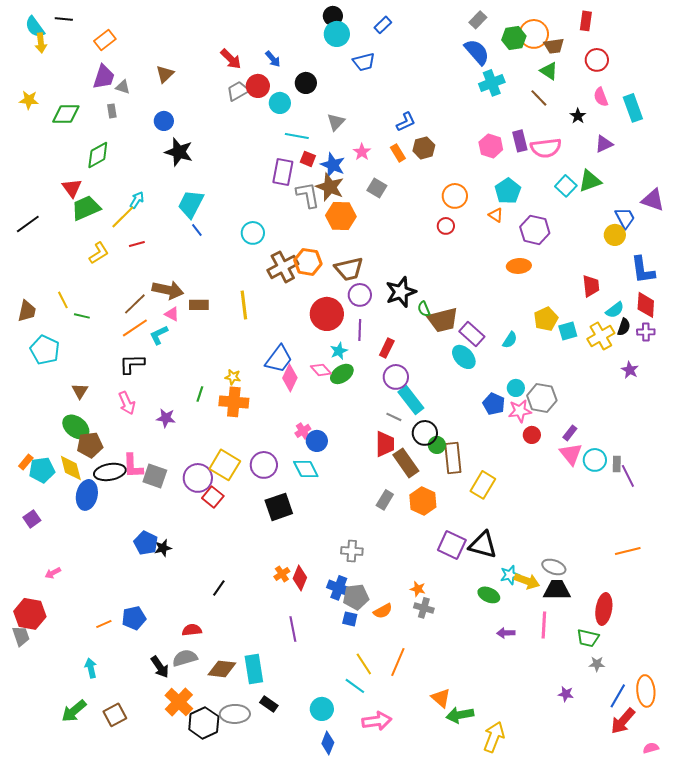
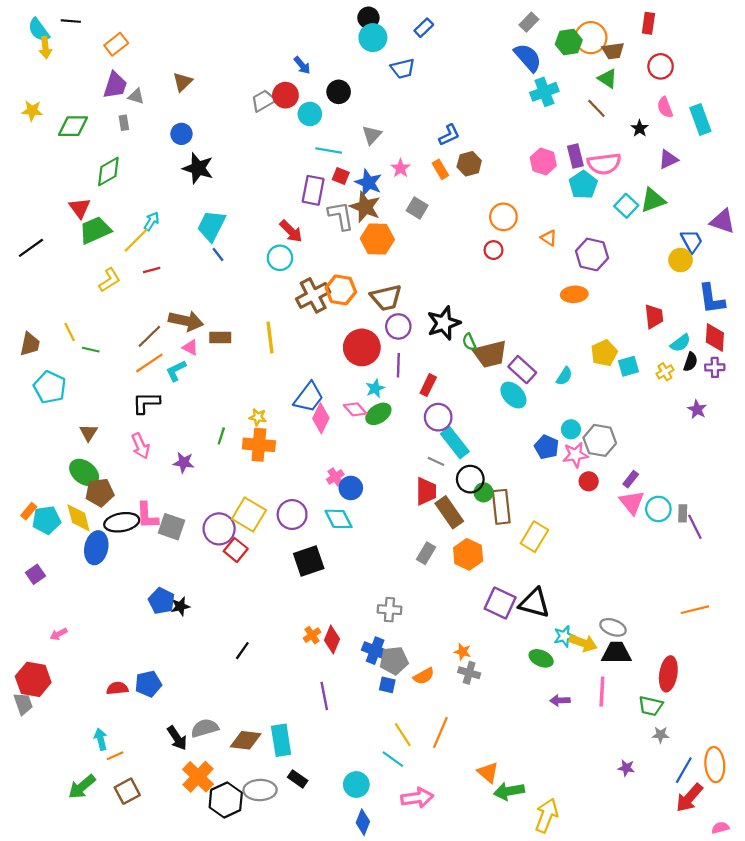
red arrow: (231, 59) -> (291, 231), moved
cyan pentagon: (508, 191) -> (583, 185), moved
yellow cross: (601, 336) -> (665, 372), size x0.6
orange line: (104, 624) -> (115, 756), moved
red semicircle: (192, 630) -> (117, 688), moved

